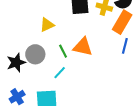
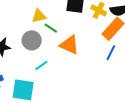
green line: (63, 51) -> (51, 28), moved, turned -40
gray circle: (35, 54) -> (32, 40), moved

